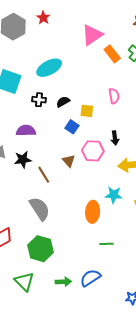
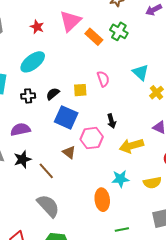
red star: (43, 18) -> (37, 27), moved
yellow square: (87, 111) -> (80, 90), moved
blue square: (72, 127) -> (66, 117), size x1.6

